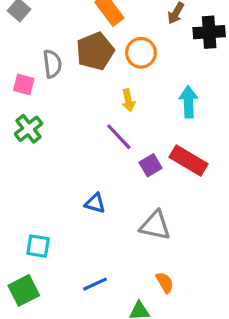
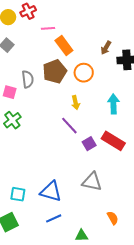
blue triangle: (95, 203) -> (51, 191), moved, size x1.6
orange semicircle: (165, 282) -> (113, 218), moved

